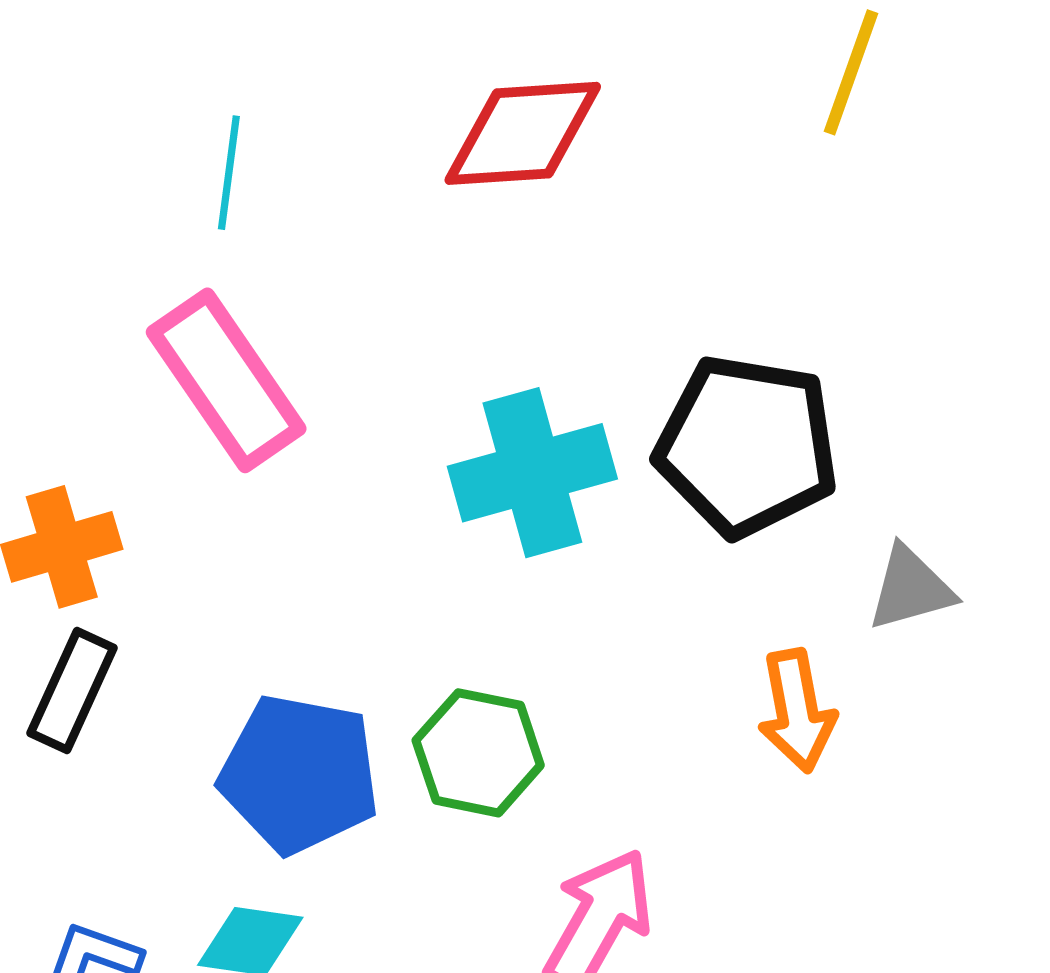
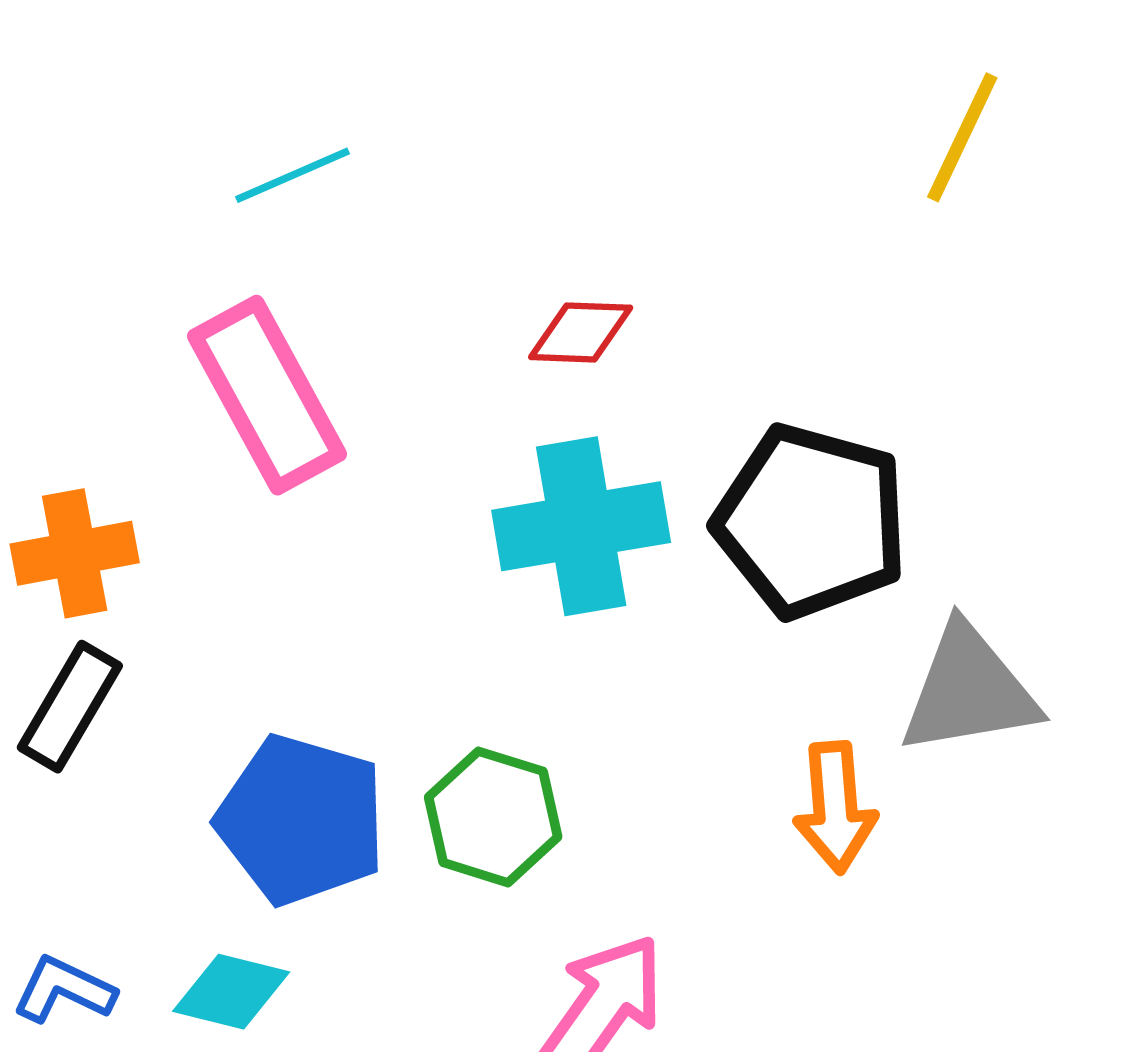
red diamond: (523, 133) -> (581, 332), moved, size x0.6
cyan line: (229, 173) -> (293, 175), turned 53
gray triangle: (911, 588) -> (969, 690), size x1.5

